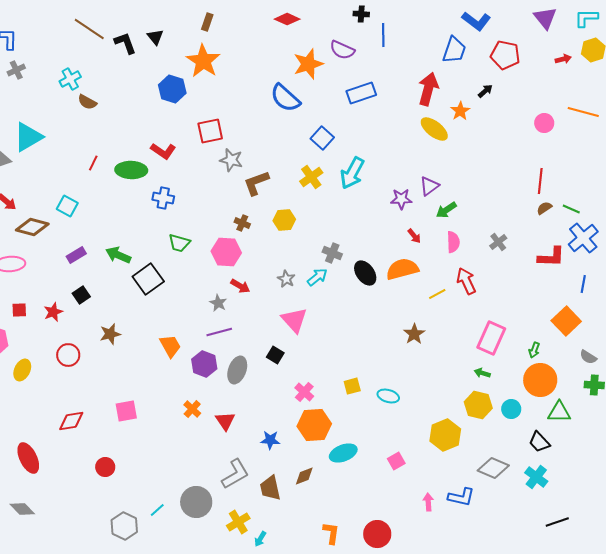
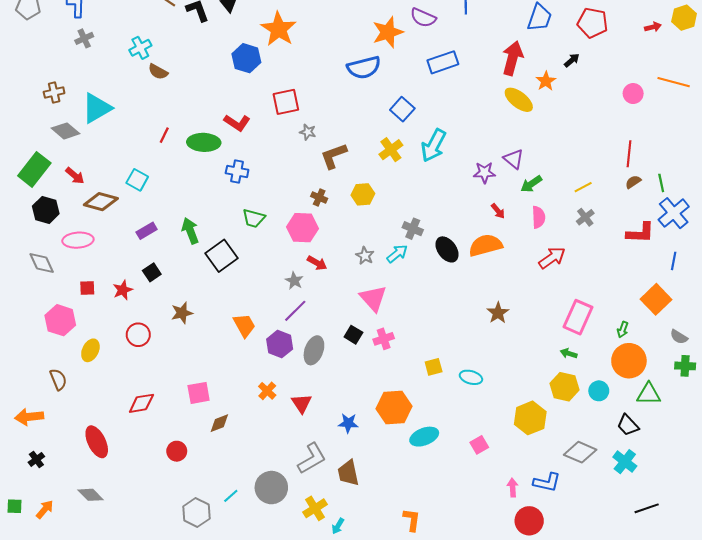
blue semicircle: (285, 98) -> (364, 68), turned -56
gray star: (231, 160) -> (308, 132), size x0.7
purple triangle: (429, 186) -> (514, 159), turned -45
green line: (571, 209) -> (661, 183), turned 54
green arrow: (118, 255) -> (190, 231), turned 45
red arrow: (466, 281) -> (552, 258), turned 80
yellow line: (437, 294) -> (583, 187), moved
purple line: (219, 332) -> (295, 311), turned -30
pink cross: (304, 392) -> (384, 339), moved, turned 30
brown diamond: (304, 476) -> (219, 423), moved
red circle: (377, 534) -> (529, 521), moved

